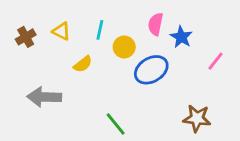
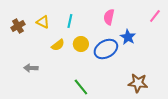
blue star: (181, 37) -> (128, 37), moved
yellow circle: (124, 47) -> (81, 44), moved
pink line: (216, 61) -> (155, 16), moved
gray arrow: (44, 97) -> (31, 68), size x0.6

